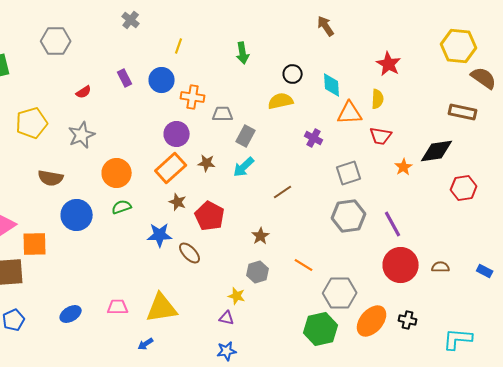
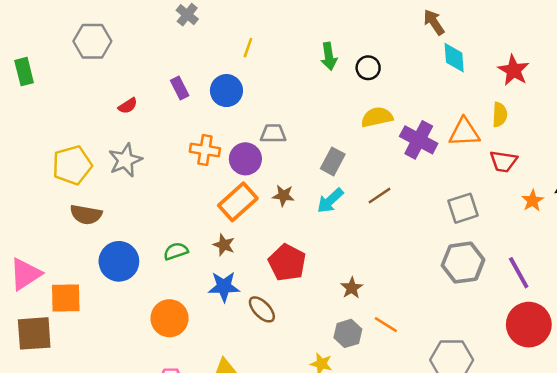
black circle: (293, 74) -> (368, 68), moved
cyan diamond: (332, 85) -> (454, 58), moved
orange cross: (193, 97) -> (205, 150), moved
gray trapezoid: (223, 114) -> (273, 134), moved
yellow pentagon: (32, 123) -> (72, 165), moved
purple cross: (314, 138) -> (419, 140), moved, size x1.6
orange circle: (117, 173) -> (170, 318), moved
brown line: (283, 192) -> (379, 196), moved
brown star: (178, 202) -> (224, 245), moved
orange line: (304, 265) -> (386, 325), moved

